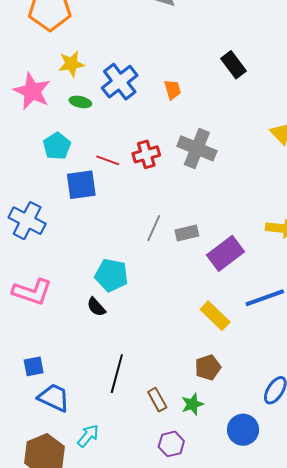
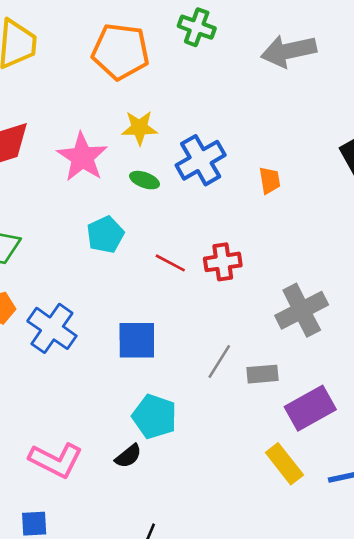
gray cross: (197, 148) -> (302, 310), moved, turned 33
blue square: (81, 185) -> (137, 340), moved
pink L-shape: (32, 292) -> (56, 460), moved
black semicircle: (96, 307) -> (128, 456), turned -95
yellow rectangle: (215, 316) -> (284, 464), moved

